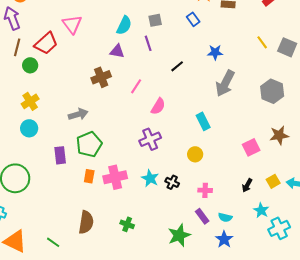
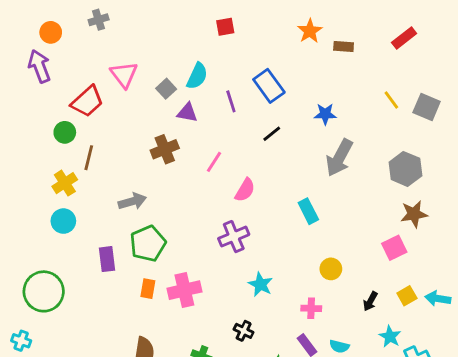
blue rectangle: (193, 19) -> (269, 86), moved, size x1.6
gray square: (155, 20) -> (166, 89), moved, turned -32
brown line: (17, 47) -> (89, 158), moved
brown star: (279, 135) -> (414, 214), moved
pink square: (251, 147) -> (394, 248), moved
yellow circle: (195, 154) -> (331, 269), moved
cyan star: (150, 178) -> (260, 284), moved
black cross: (172, 182) -> (244, 331), moved

